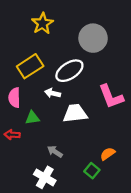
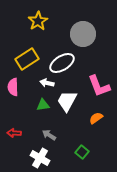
white trapezoid: (75, 113) -> (67, 101), turned -55
green triangle: (32, 118) -> (43, 105), moved
red arrow: (12, 135) -> (14, 133), moved
orange semicircle: (108, 154) -> (96, 118), moved

